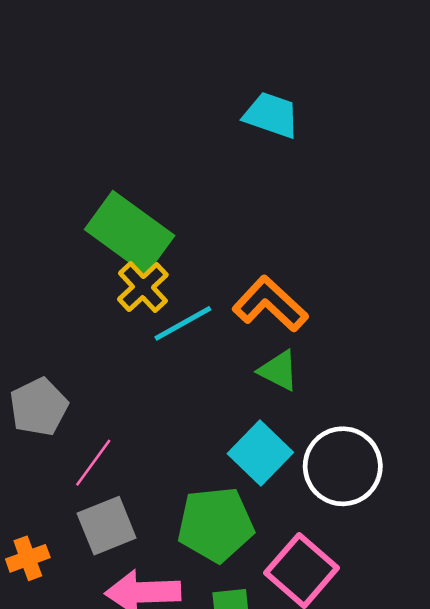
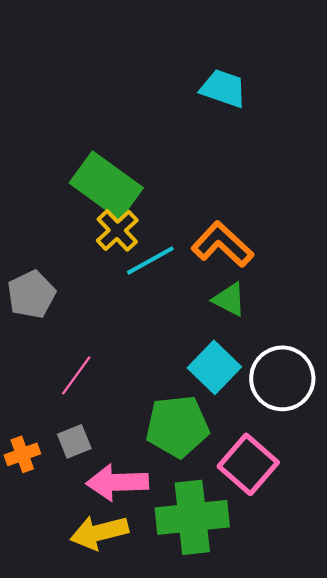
gray pentagon: (39, 407) -> (31, 294), moved
gray square: (107, 526) -> (74, 441), moved, size x0.7

